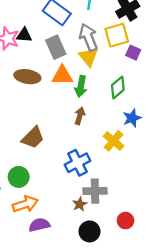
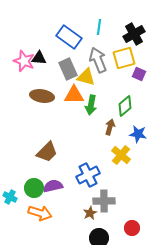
yellow triangle: (88, 57) -> (86, 77), moved, turned -36
brown arrow: (80, 116) -> (110, 127), moved
blue star: (132, 118) -> (138, 134), turned 30
orange arrow: (25, 204) -> (40, 213), turned 35
purple semicircle: (39, 225) -> (53, 186), moved

